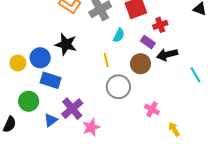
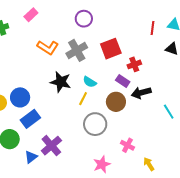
cyan semicircle: (119, 35) -> (90, 82), moved, turned 96
black star: (66, 44) -> (61, 82), moved
yellow line: (106, 60) -> (83, 99), turned 40
blue rectangle: (51, 80) -> (30, 119), turned -54
pink star: (91, 127) -> (102, 164), moved

